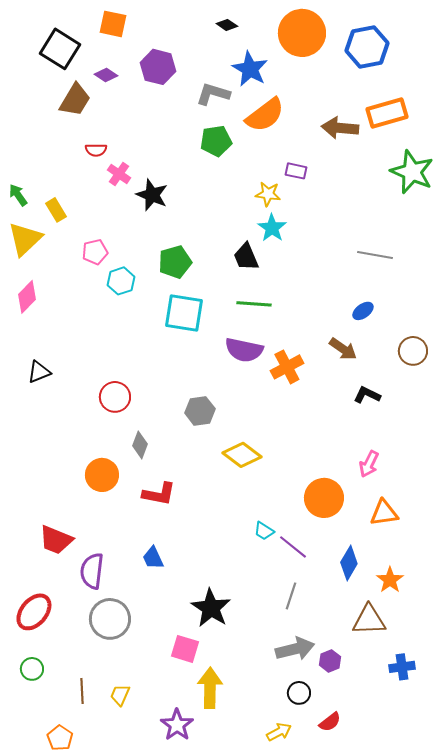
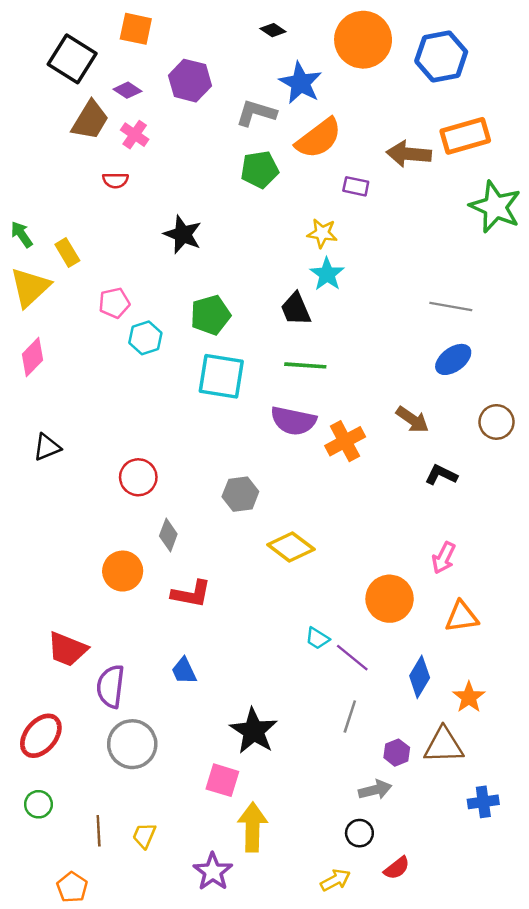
purple rectangle: (296, 171) -> (356, 186), moved
pink cross: (119, 174) -> (135, 135), moved
blue ellipse: (363, 311) -> (453, 359), moved, size x1.4
gray arrow: (295, 649) -> (375, 790), moved, size x0.7
purple hexagon: (330, 661) -> (397, 753), moved

